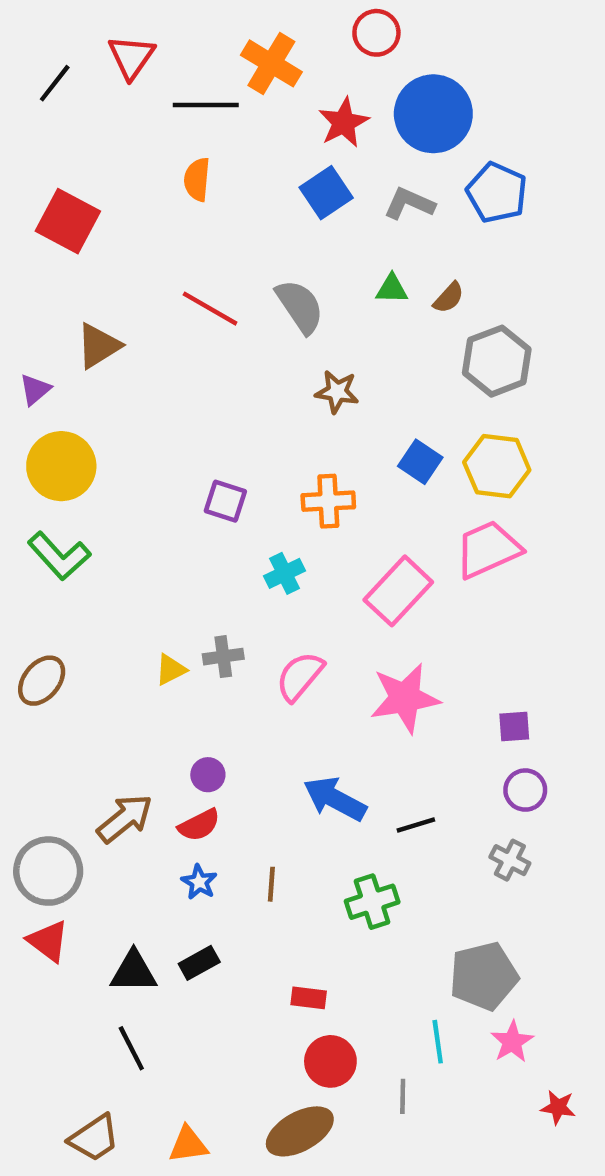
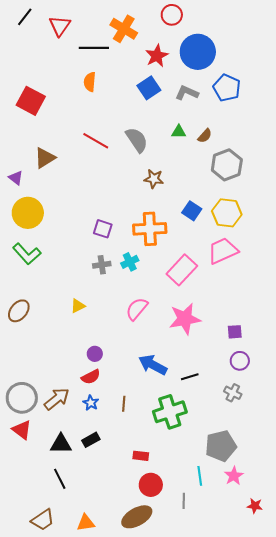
black line: (55, 83) -> (25, 17), moved
purple triangle: (35, 390) -> (16, 178), turned -42
orange cross: (328, 501) -> (150, 229), size x1.4
gray cross: (223, 657) -> (102, 265), moved
brown arrow: (125, 818) -> (57, 399), moved
green cross: (372, 902) -> (170, 412), size x1.4

